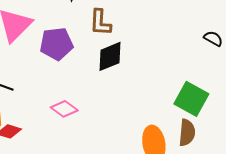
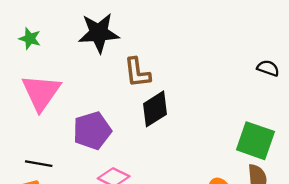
purple pentagon: (56, 44) -> (92, 131), moved

